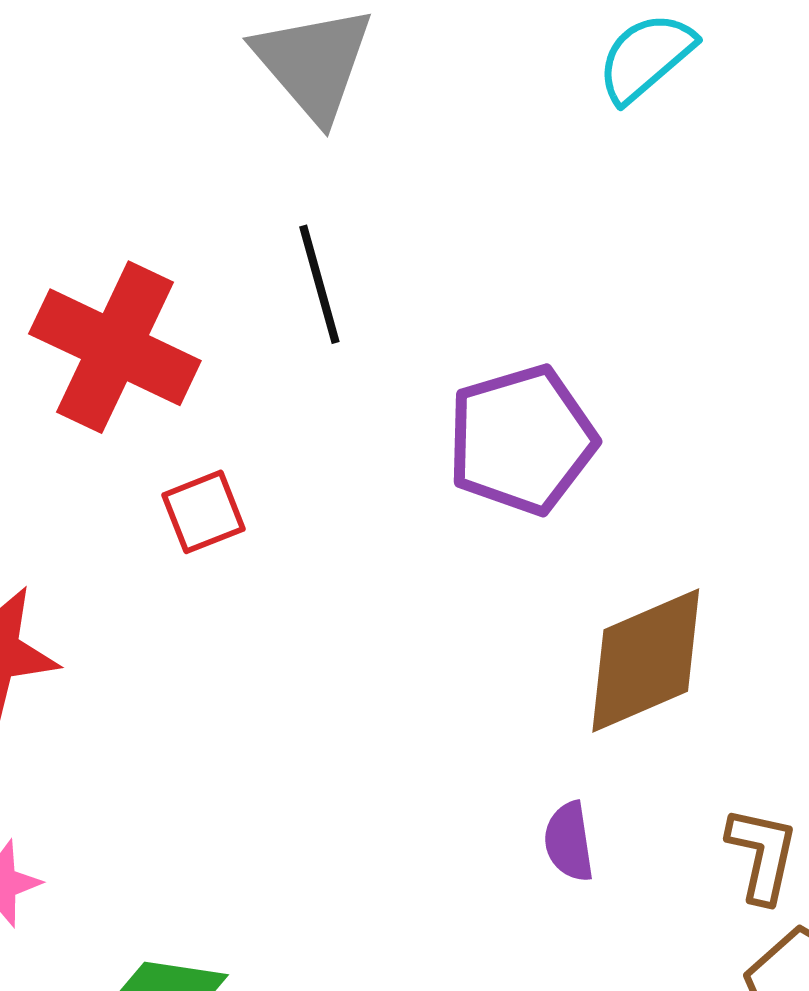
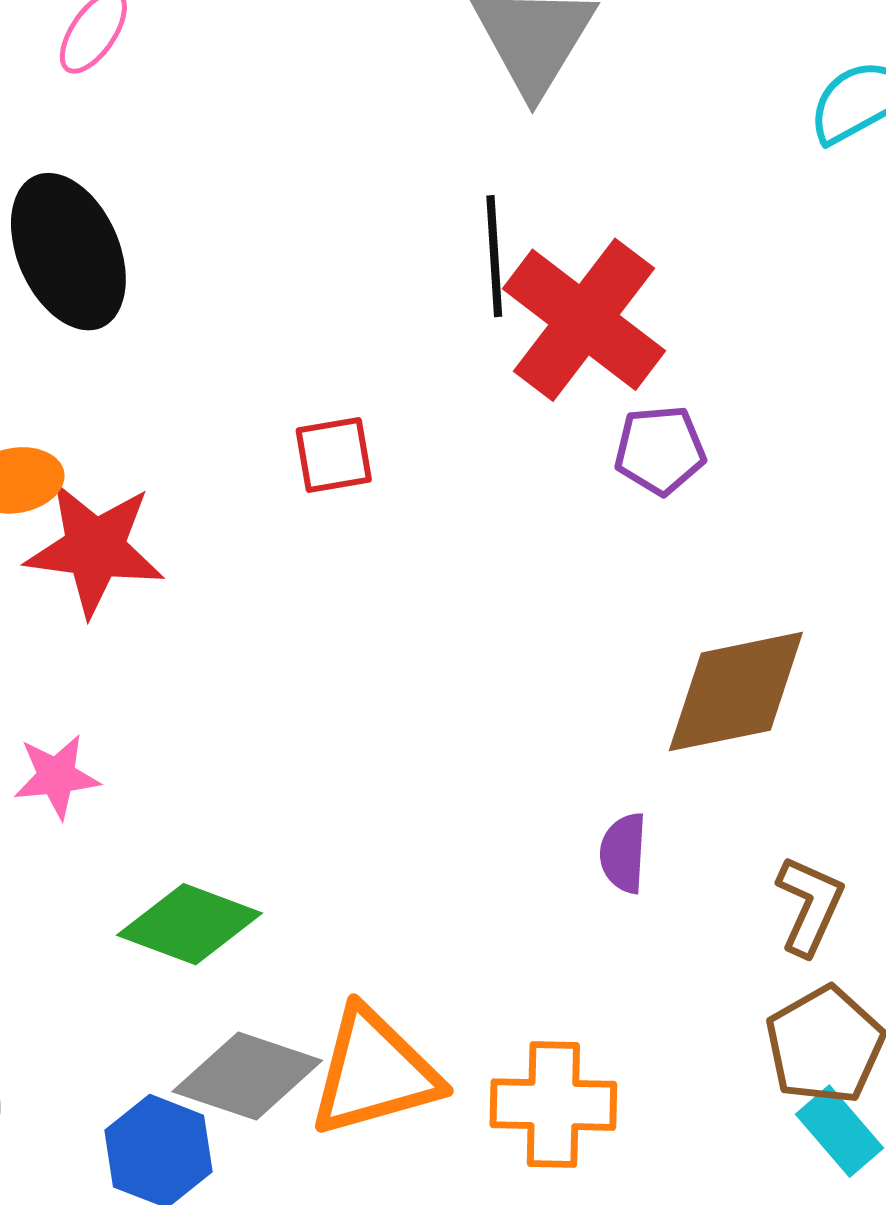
red cross: (115, 347) -> (584, 320), moved
purple pentagon: (522, 440) -> (660, 450), size x0.6

